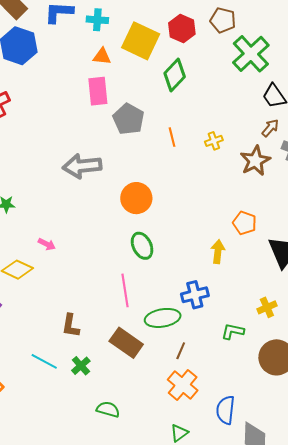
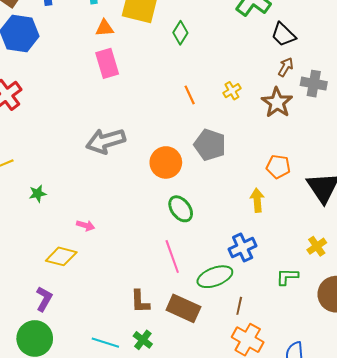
green diamond: (175, 75) -> (180, 33), size x0.7
gray pentagon: (128, 119) -> (210, 145), moved
brown L-shape: (71, 326) -> (140, 302), moved

